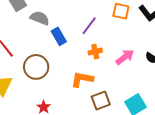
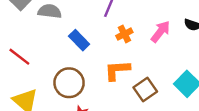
blue rectangle: (59, 36) -> (79, 40), moved
brown circle: (36, 67) -> (69, 83), moved

